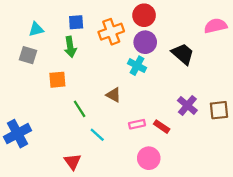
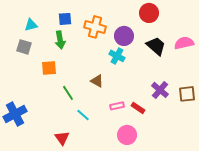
red circle: (144, 15) -> (149, 13), moved
pink semicircle: (216, 26) -> (184, 43), moved
orange cross: (111, 32) -> (95, 27), turned 35

